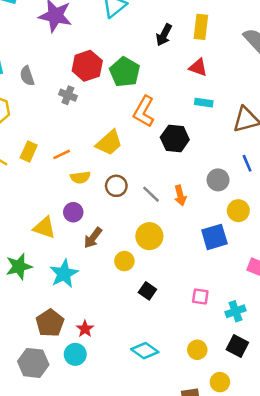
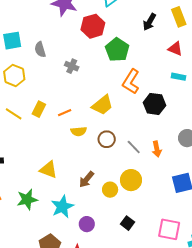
yellow rectangle: (201, 27) -> (179, 17), turned -30
red hexagon: (87, 66) -> (93, 26), moved
purple circle: (73, 212) -> (87, 224), moved
yellow circle: (124, 261) -> (110, 190), moved
pink square: (200, 296) -> (169, 229), size x1.6

